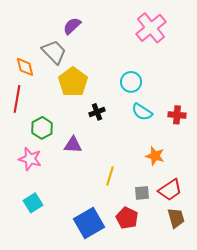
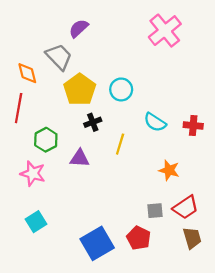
cyan circle: (131, 82) -> (121, 89), moved
black cross: (97, 112) -> (93, 122), moved
yellow line: (110, 176) -> (120, 144), moved

